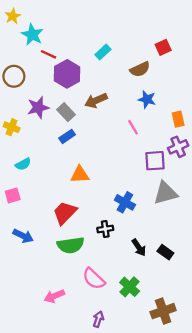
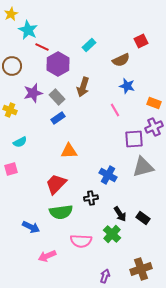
brown arrow: (96, 101) -> (83, 87), turned -48
orange rectangle: (178, 119) -> (154, 103), turned -56
blue arrow: (23, 236) -> (31, 227), moved
pink semicircle: (94, 279) -> (81, 241), turned -40
green cross: (130, 287) -> (112, 234), moved
purple arrow: (98, 319) -> (105, 276), moved

